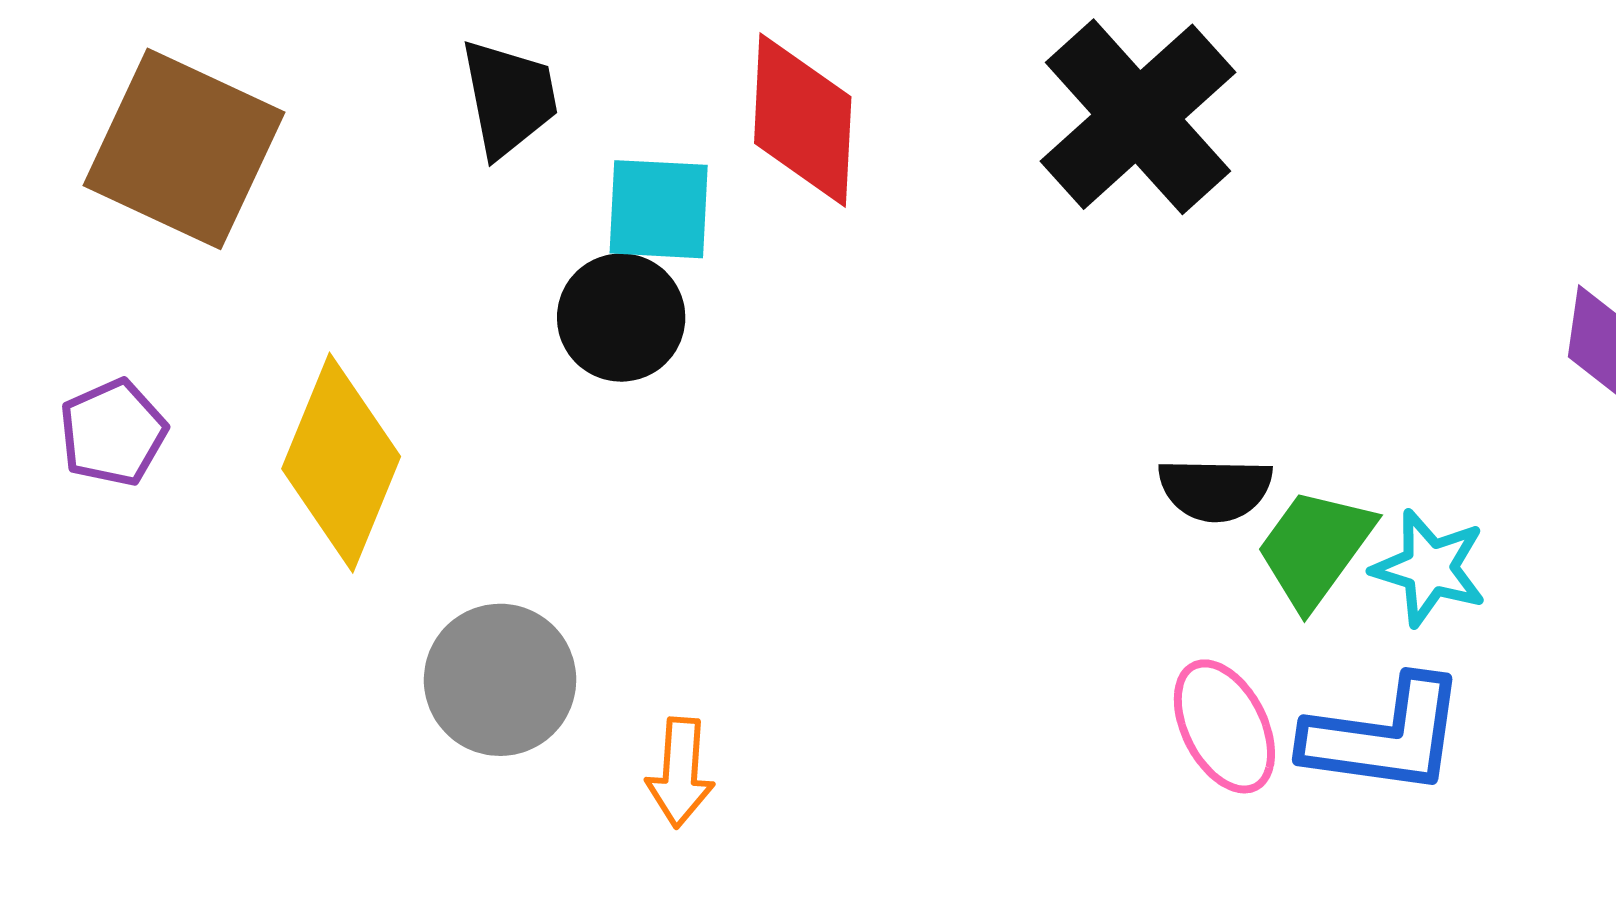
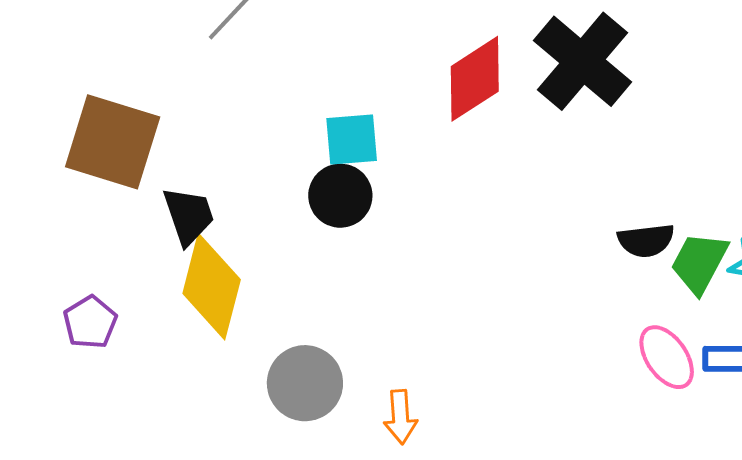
black trapezoid: (509, 98) -> (189, 216), moved
red diamond: (803, 120) -> (475, 79), moved, turned 62
purple pentagon: (113, 433) -> (90, 322), moved

